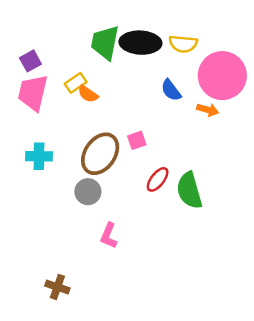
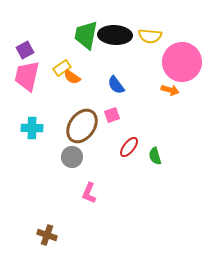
blue semicircle: (171, 90) -> (116, 85), moved
green semicircle: (189, 190) -> (155, 156), size x0.6

